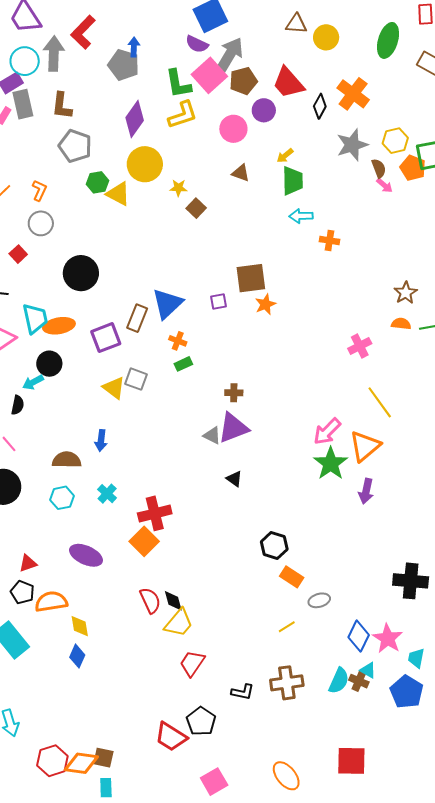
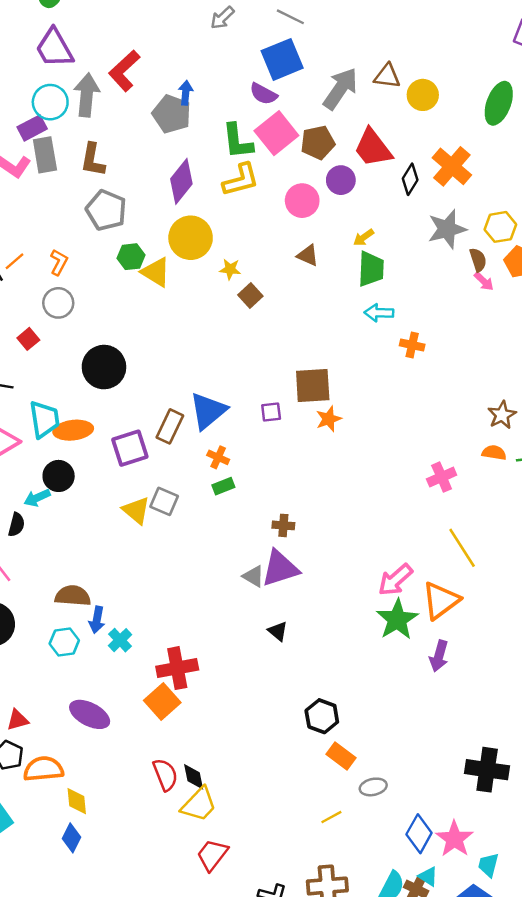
gray arrow: (230, 55) -> (340, 89), moved
blue arrow: (101, 441) -> (97, 620), moved

